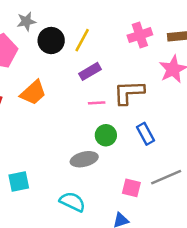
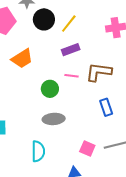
green circle: (106, 135) -> (50, 89), moved
cyan semicircle: (72, 202) -> (38, 151), turned 55

